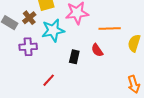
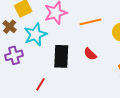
red semicircle: (97, 50) -> (90, 54), moved
black rectangle: (74, 57) -> (61, 56), size x1.6

